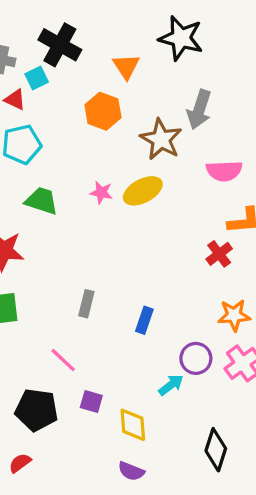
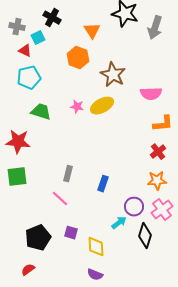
black cross: (60, 45) -> (52, 18), size x0.7
gray arrow: (199, 110) -> (155, 28), moved
red cross: (219, 254) -> (158, 152), moved
pink line: (63, 360) -> (60, 199), moved
black pentagon: (37, 410) -> (38, 238), turned -30
black diamond: (216, 450) -> (145, 236), moved

